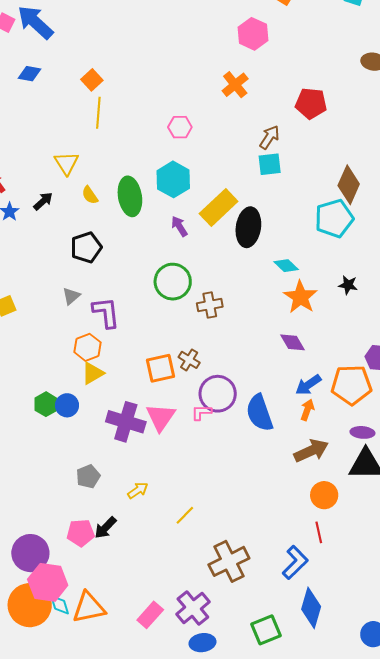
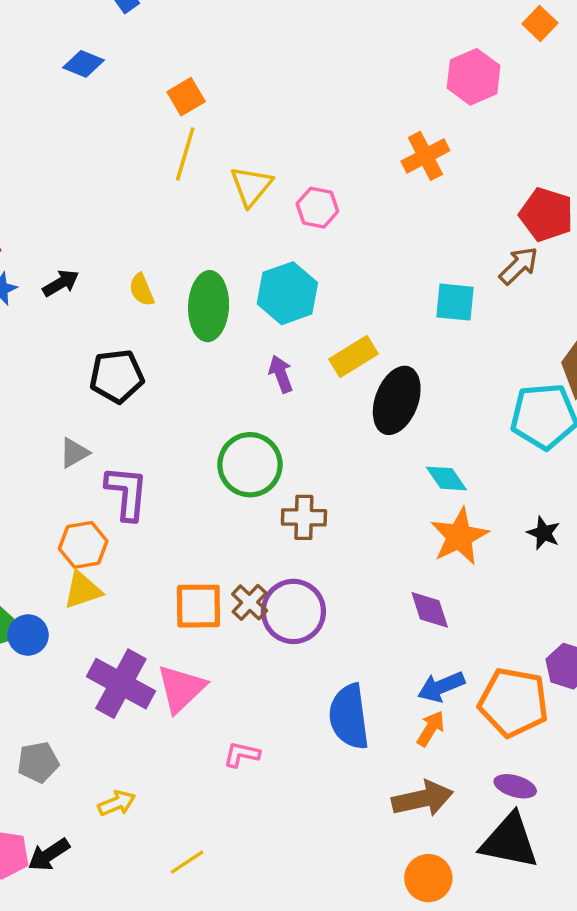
brown arrow: (269, 137) -> (519, 266), moved
yellow triangle: (66, 163) -> (251, 186), moved
yellow rectangle: (219, 208) -> (354, 357), size x0.7
purple circle: (218, 394) -> (293, 611), moved
pink L-shape: (201, 412) -> (242, 754), moved

